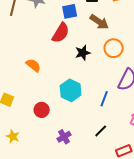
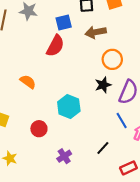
brown arrow: (99, 22) -> (96, 32), turned 138
black star: (83, 53) -> (103, 85), moved
blue line: (104, 99) -> (122, 120), moved, turned -49

